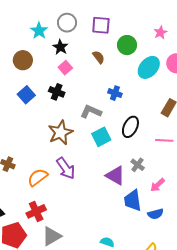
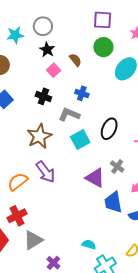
purple square: (101, 25) -> (103, 20), moved
cyan star: (39, 31) -> (15, 35), turned 30
black star: (60, 47) -> (47, 50), moved
pink square: (65, 68) -> (54, 70), moved
black cross: (57, 92) -> (43, 96), moved
blue cross: (115, 93) -> (82, 93), moved

